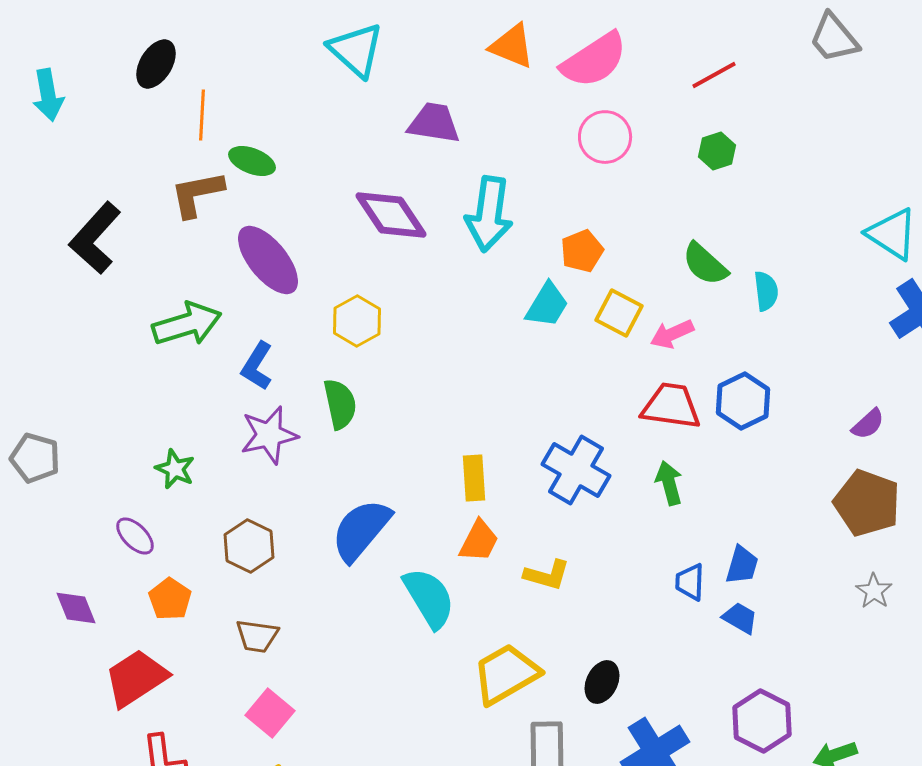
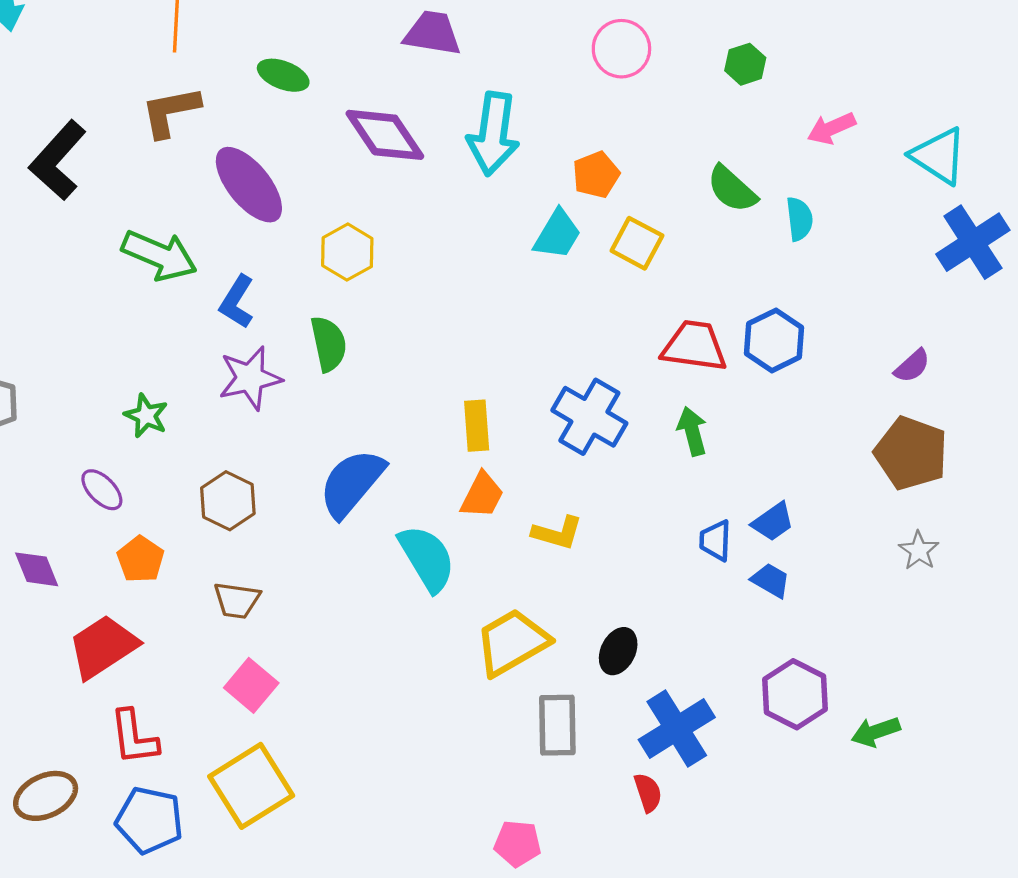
green ellipse: (252, 161) -> (283, 75), moved
green arrow: (187, 324) -> (159, 255), turned 40
pink arrow: (672, 334) -> (831, 128), moved
blue trapezoid: (742, 565) -> (773, 522), turned 39

